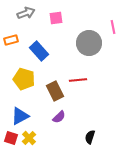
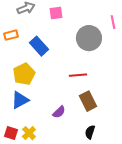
yellow pentagon: (24, 79) -> (24, 74), turned 30
brown rectangle: (55, 91) -> (88, 101), moved
blue triangle: (20, 116) -> (20, 100), moved

